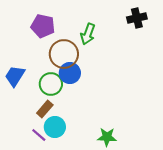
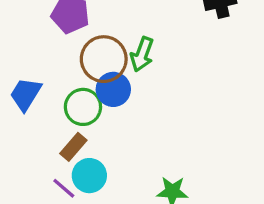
green arrow: (88, 34) -> (142, 54), moved

